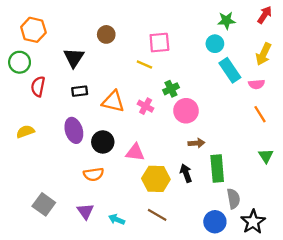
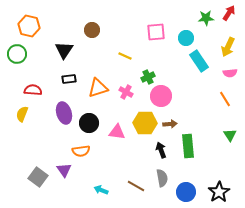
green star: (226, 21) -> (206, 18), moved
pink square: (159, 43) -> (156, 32), moved
pink semicircle: (257, 84) -> (230, 73), moved
red semicircle: (38, 86) -> (33, 90), moved, turned 84
orange triangle: (113, 102) -> (98, 88), turned -30
yellow semicircle: (25, 132) -> (22, 114), turned -49
yellow hexagon: (156, 179) -> (145, 123), moved
gray semicircle: (233, 199) -> (162, 178), moved
purple triangle: (85, 211) -> (64, 170), moved

